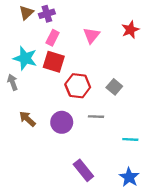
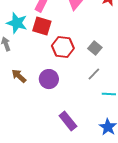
gray line: (96, 117) -> (94, 74), moved, turned -48

